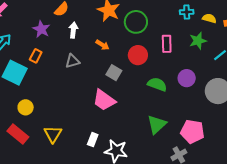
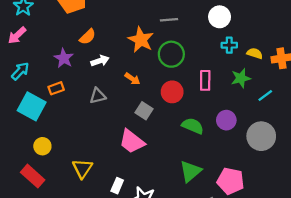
white arrow: (73, 30) -> (100, 61), turned 63
orange rectangle: (36, 56) -> (56, 88), turned 40
yellow triangle: (53, 134) -> (82, 168), moved

